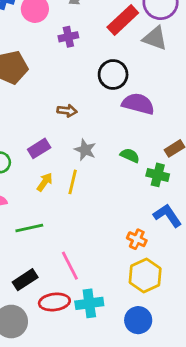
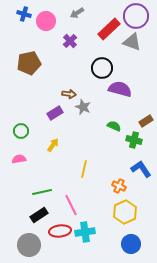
purple cross: (68, 37) -> (70, 41), turned -32
purple rectangle: (39, 148) -> (55, 113), moved
gray star: (85, 150) -> (83, 107), moved
yellow line: (73, 182) -> (84, 169), moved
green line: (29, 228) -> (42, 192), moved
blue circle: (138, 320) -> (131, 244), moved

